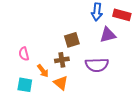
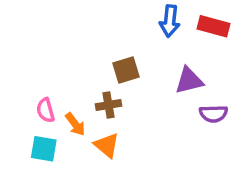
purple triangle: (108, 35) -> (189, 81), moved
pink semicircle: (24, 54) -> (45, 110), moved
purple semicircle: (97, 65) -> (214, 114), moved, size x0.7

